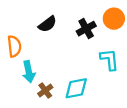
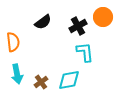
cyan L-shape: (109, 60) -> (85, 52), moved
cyan arrow: (29, 72) -> (17, 74), moved

